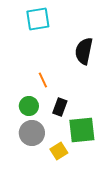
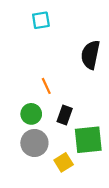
cyan square: (38, 19) -> (41, 20), size x0.7

